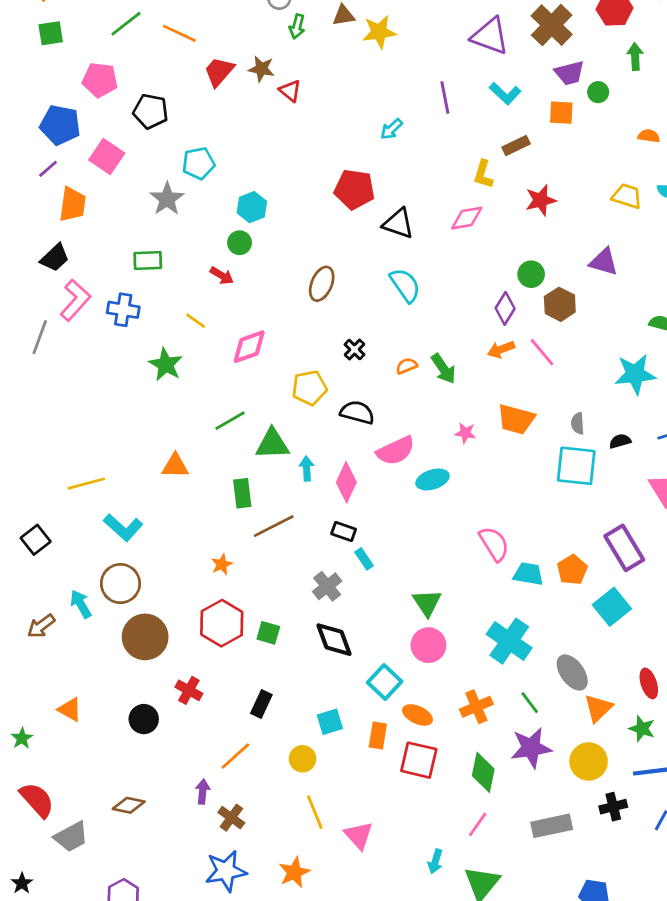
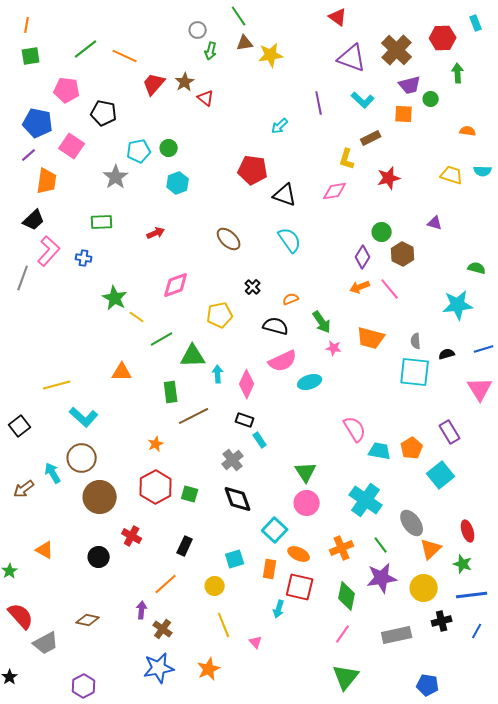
brown star: (261, 69) -> (185, 82), turned 30
green circle: (240, 243) -> (169, 148), moved
purple triangle: (604, 262) -> (435, 223), size x0.7
red arrow: (222, 276) -> (156, 233), turned -54
brown ellipse: (322, 284) -> (229, 239), turned -70
blue cross: (123, 310) -> (84, 258), size x0.7
yellow line: (196, 321) -> (137, 317), moved
green arrow: (443, 369) -> (322, 322), moved
black semicircle: (357, 412) -> (276, 326), moved
purple rectangle: (624, 548) -> (450, 432), size x0.7
pink triangle: (359, 835) -> (256, 642), size x0.6
cyan arrow: (435, 861) -> (279, 609), moved

